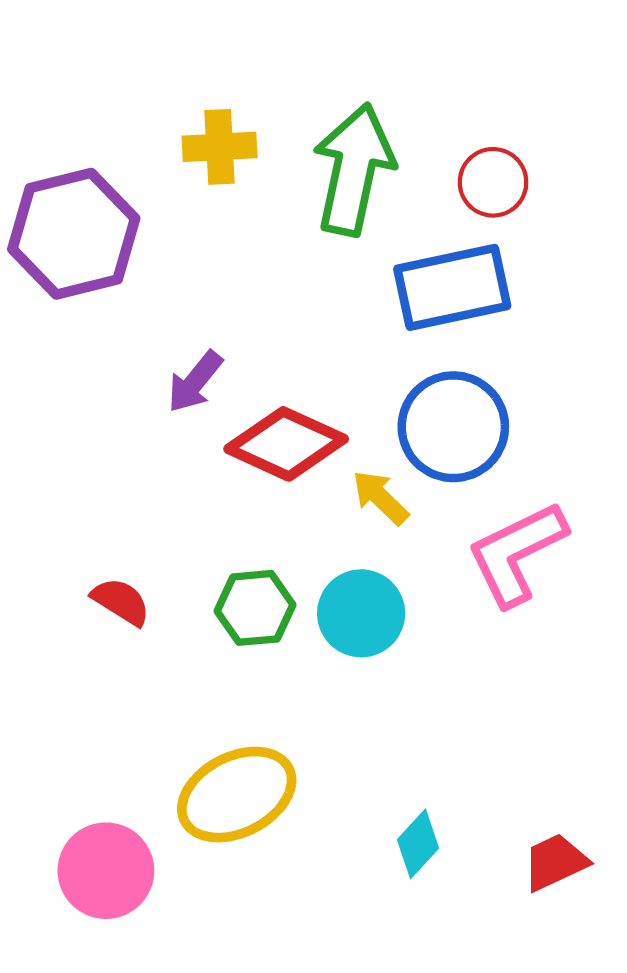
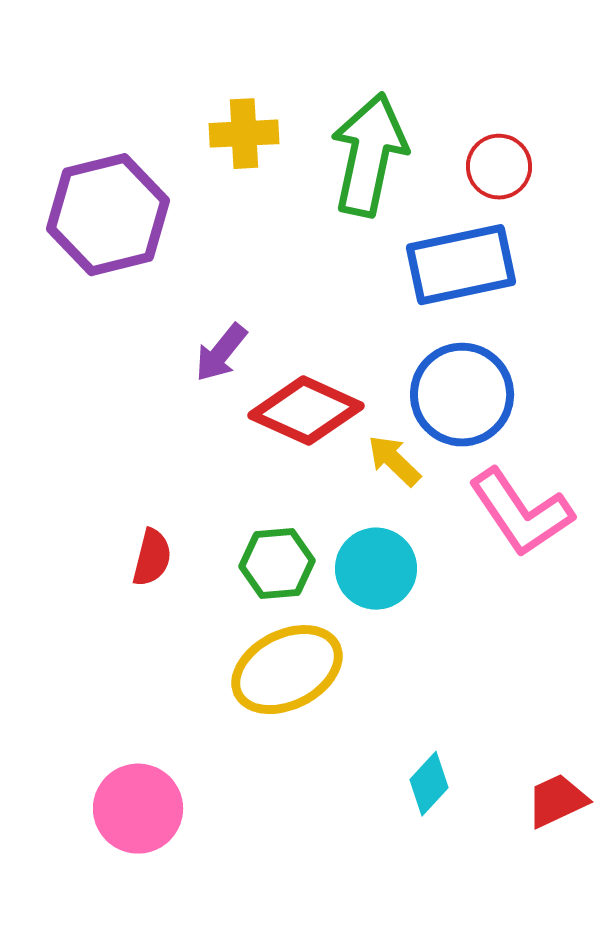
pink L-shape: (517, 553) -> (521, 513), turned -98
red semicircle: (121, 602) -> (152, 558), turned 72
yellow ellipse: (237, 795) -> (287, 670), moved

